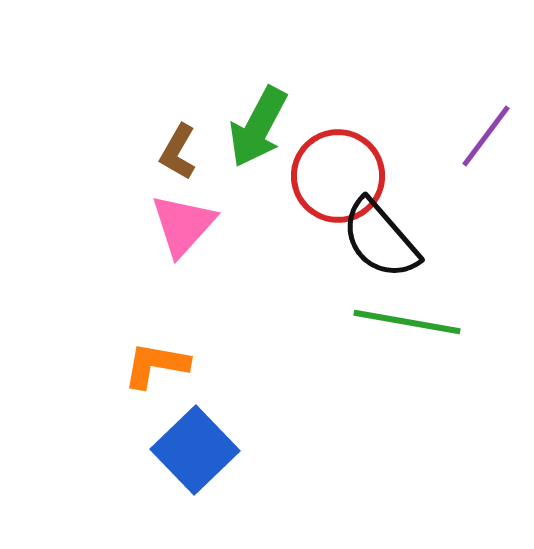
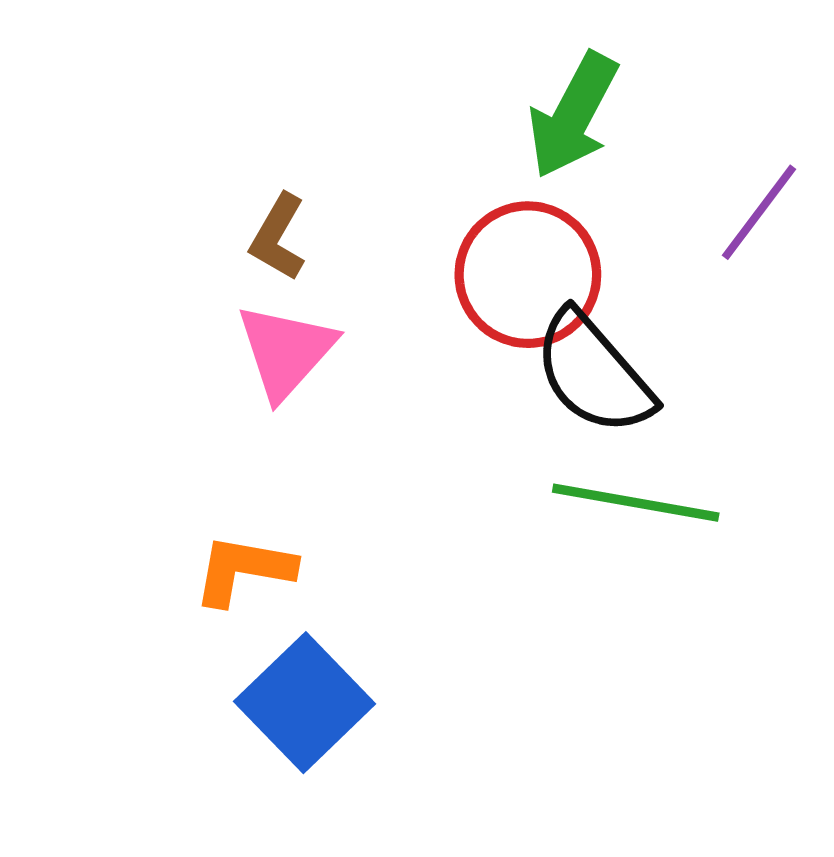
green arrow: (258, 127) -> (573, 115), moved

